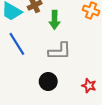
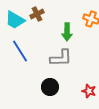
green arrow: (54, 20) -> (67, 32), moved

